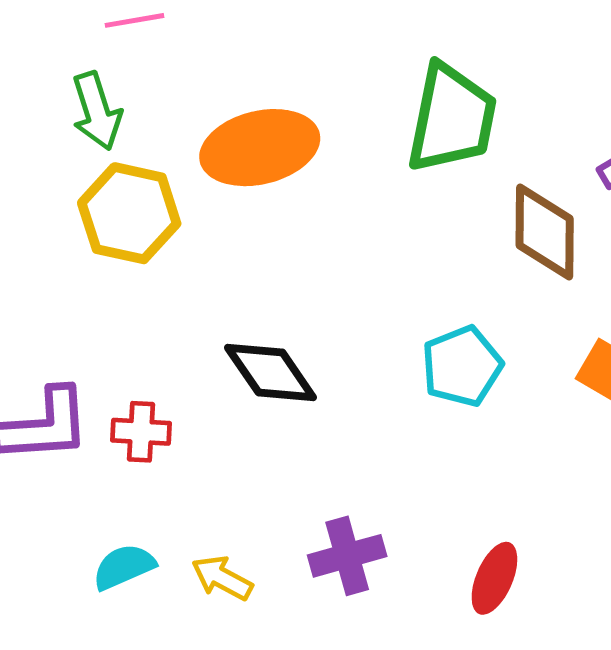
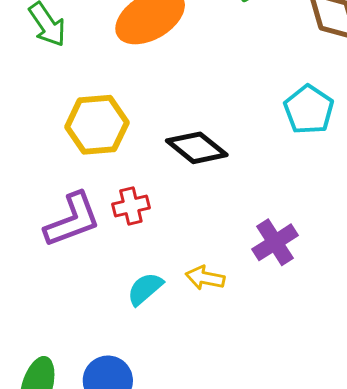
yellow hexagon: (129, 213) -> (97, 125), moved

